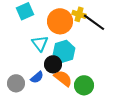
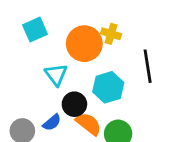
black line: (94, 22) -> (148, 66), moved, turned 45
cyan hexagon: (64, 51) -> (108, 87), moved

